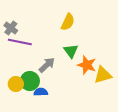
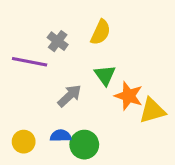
gray cross: (11, 28) -> (58, 41), moved
green circle: (30, 81) -> (84, 145), moved
yellow circle: (16, 84) -> (24, 142), moved

